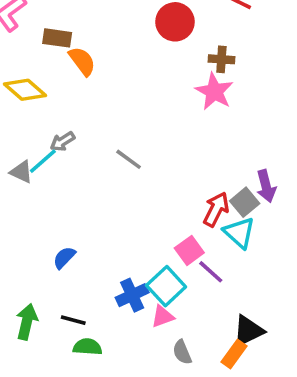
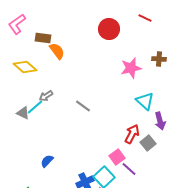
brown cross: (221, 59) -> (159, 59), moved
pink star: (214, 91) -> (131, 68), turned 30
gray square: (245, 202) -> (148, 143), moved
cyan triangle: (239, 233) -> (145, 101), moved

